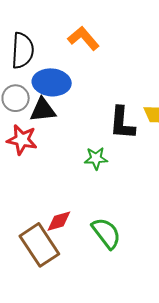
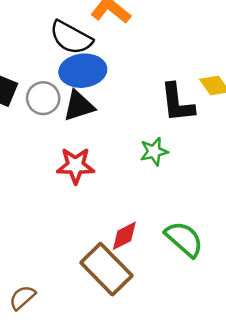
black semicircle: (23, 51) -> (71, 38), moved, turned 126
red star: (22, 140) -> (76, 166), moved

